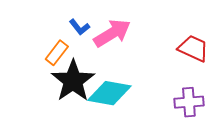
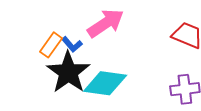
blue L-shape: (79, 27) -> (72, 44), moved

